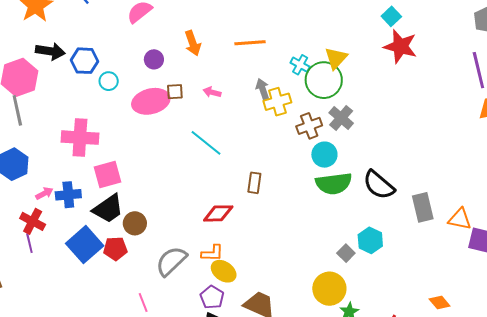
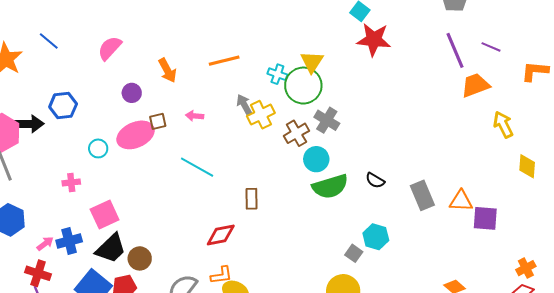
black arrow: (50, 51) -> (29, 124), moved
cyan circle: (109, 81) -> (98, 148), moved
pink cross: (80, 138) -> (71, 182), size x0.5
black semicircle: (379, 185) -> (375, 180), size x0.6

